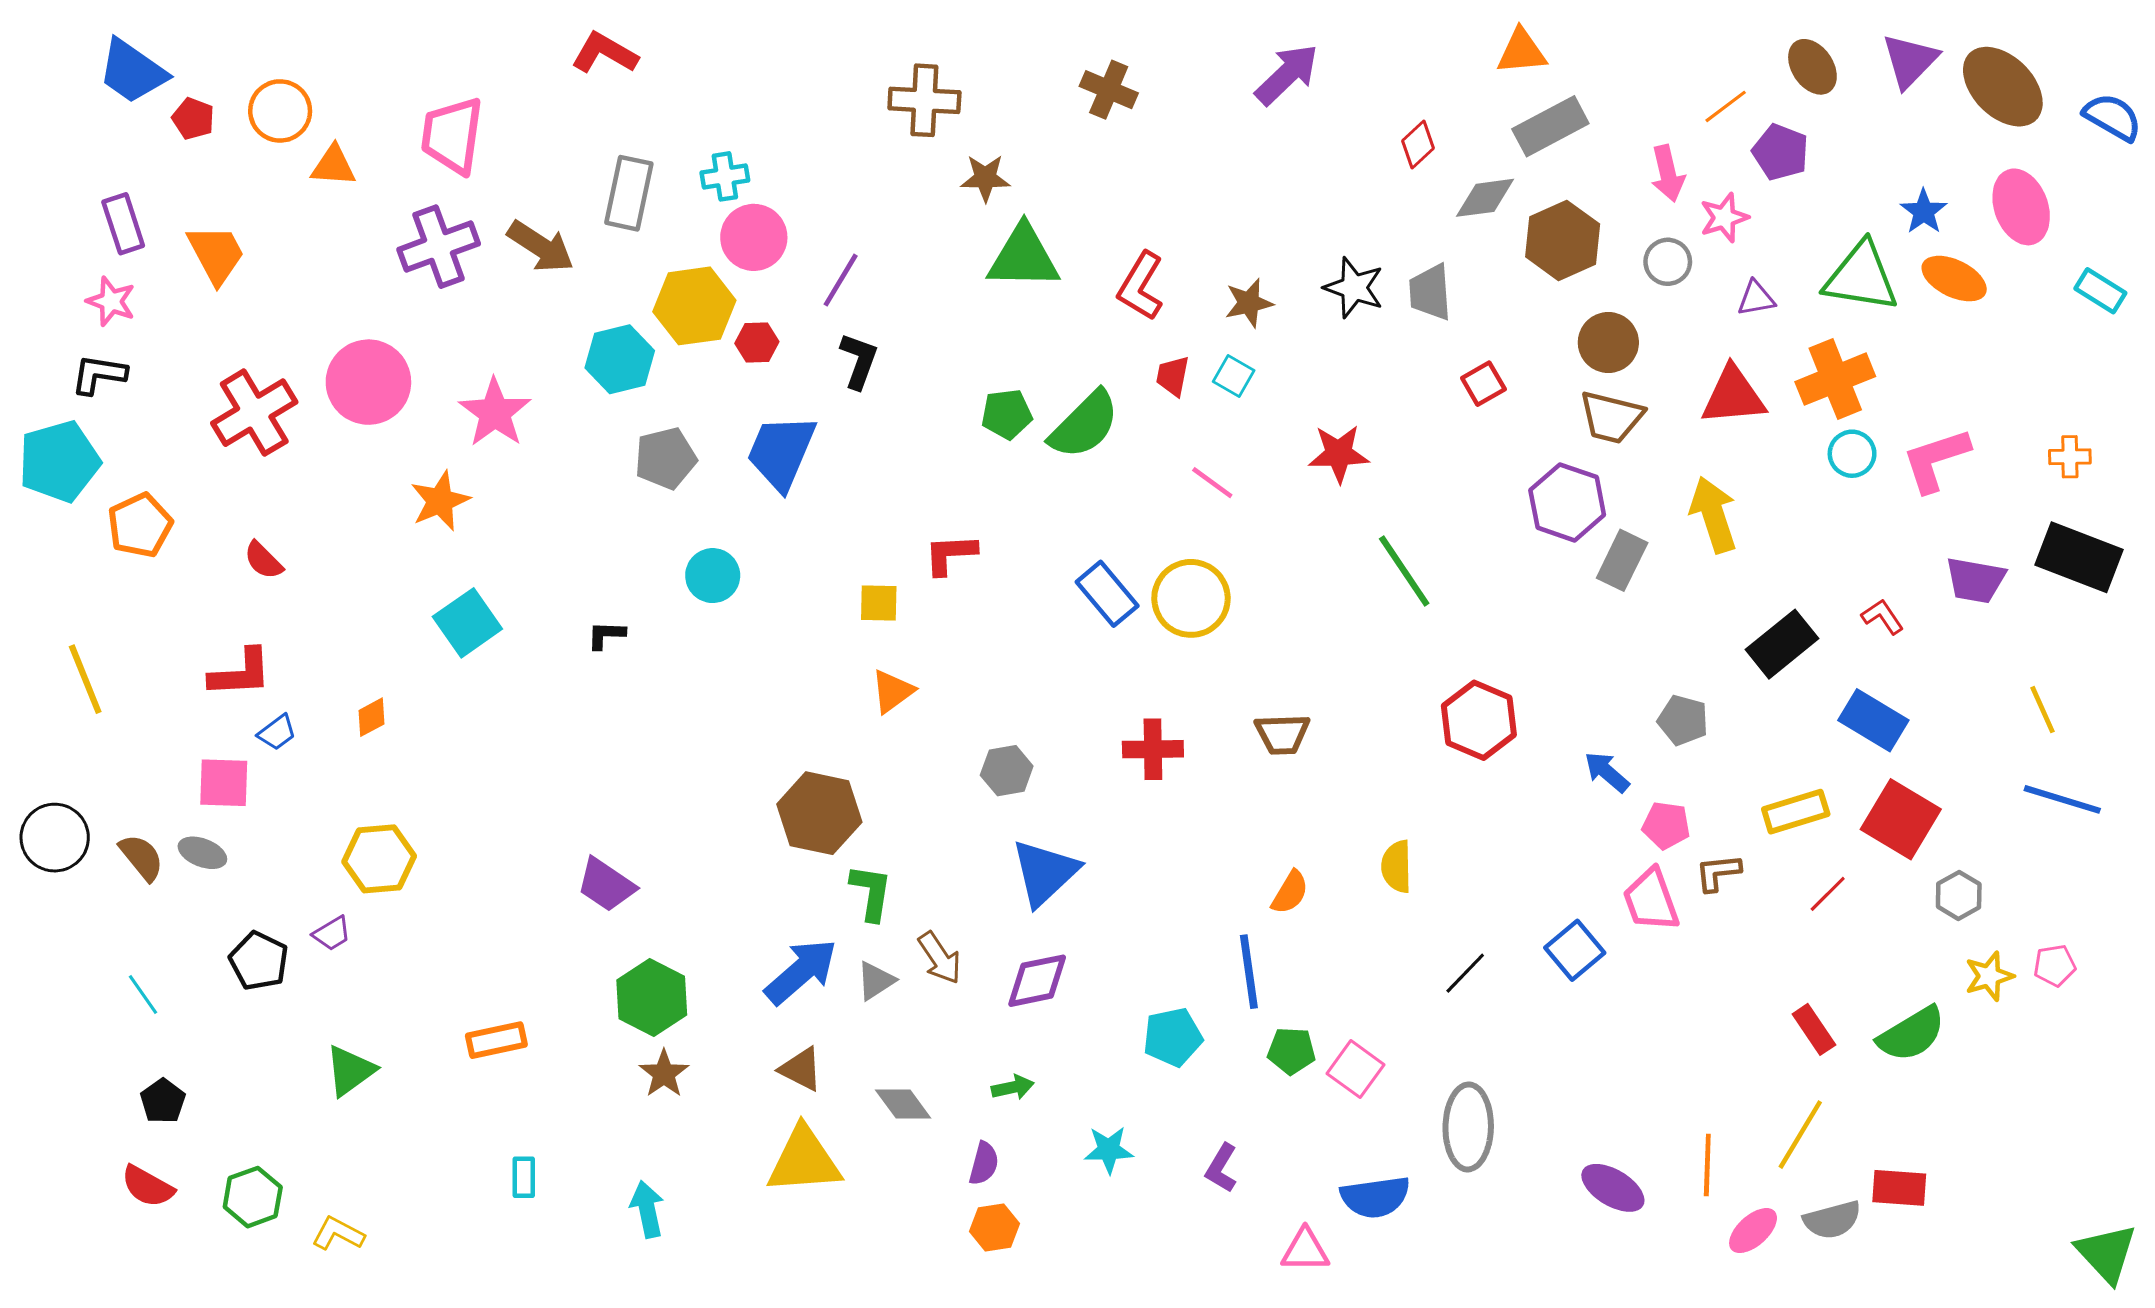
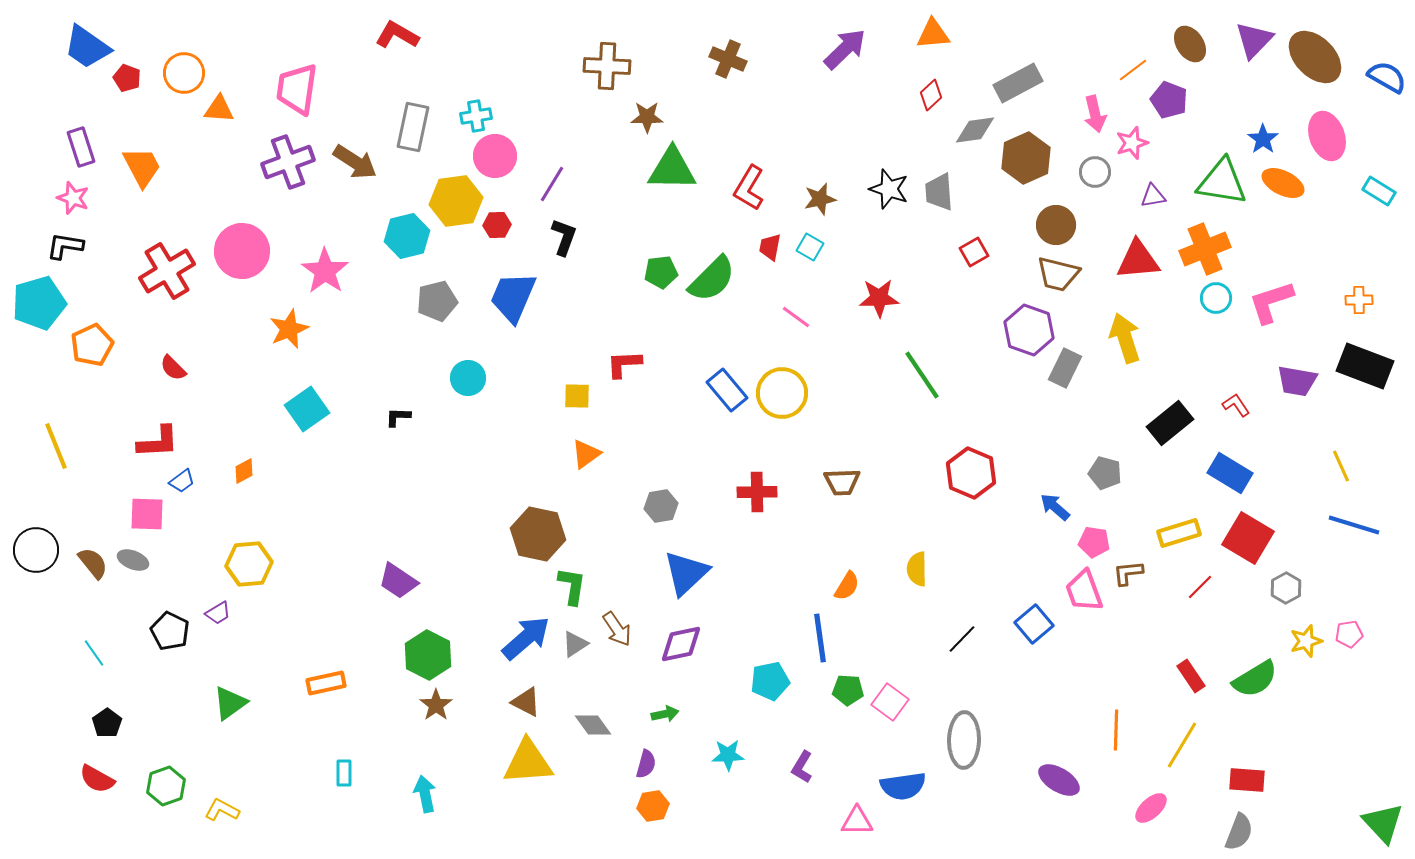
orange triangle: (1522, 52) -> (933, 34), moved
orange line: (1707, 1165) -> (1116, 730), moved
gray semicircle: (1832, 1220) -> (1239, 832), moved, turned -54

